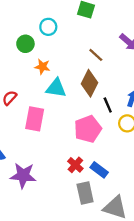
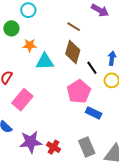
pink rectangle: (35, 119) -> (22, 100), moved, turned 40
red cross: (75, 165) -> (53, 147), moved
blue rectangle: (99, 170) -> (94, 113), moved

